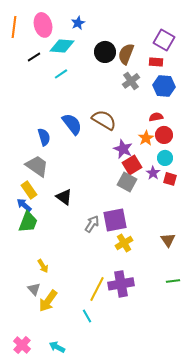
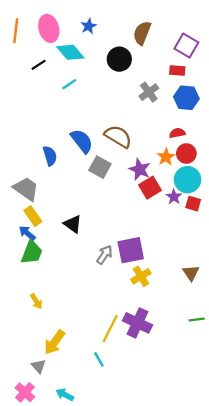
cyan diamond: (62, 46) -> (70, 52), turned 45
brown semicircle: (126, 54) -> (142, 33), moved
cyan circle: (165, 158) -> (188, 180), size x1.5
gray trapezoid: (37, 166) -> (26, 189), moved
gray square: (127, 182) -> (100, 167), moved
yellow arrow: (43, 266) -> (36, 301), moved
purple cross: (121, 284) -> (137, 323), turned 35
gray triangle: (34, 289) -> (39, 366), moved

